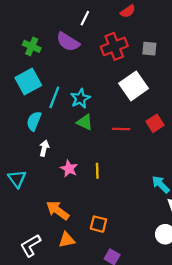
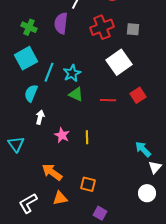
purple semicircle: (68, 42) -> (61, 23), turned 65

